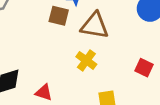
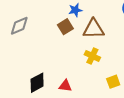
brown square: (59, 16) -> (65, 27), turned -35

